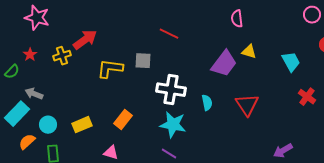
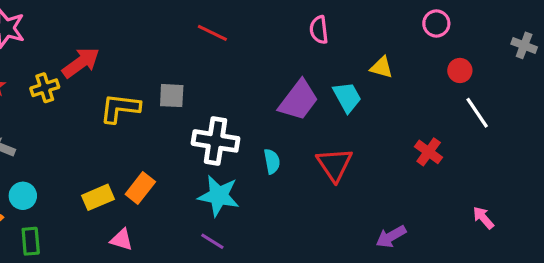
red line: (169, 34) -> (212, 33), moved
yellow triangle: (249, 52) -> (382, 67), moved
cyan trapezoid: (291, 62) -> (347, 97), moved
yellow rectangle: (82, 125) -> (98, 197), moved

